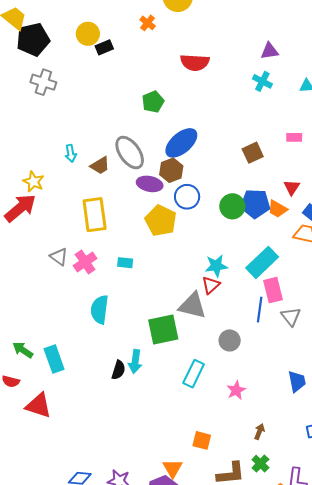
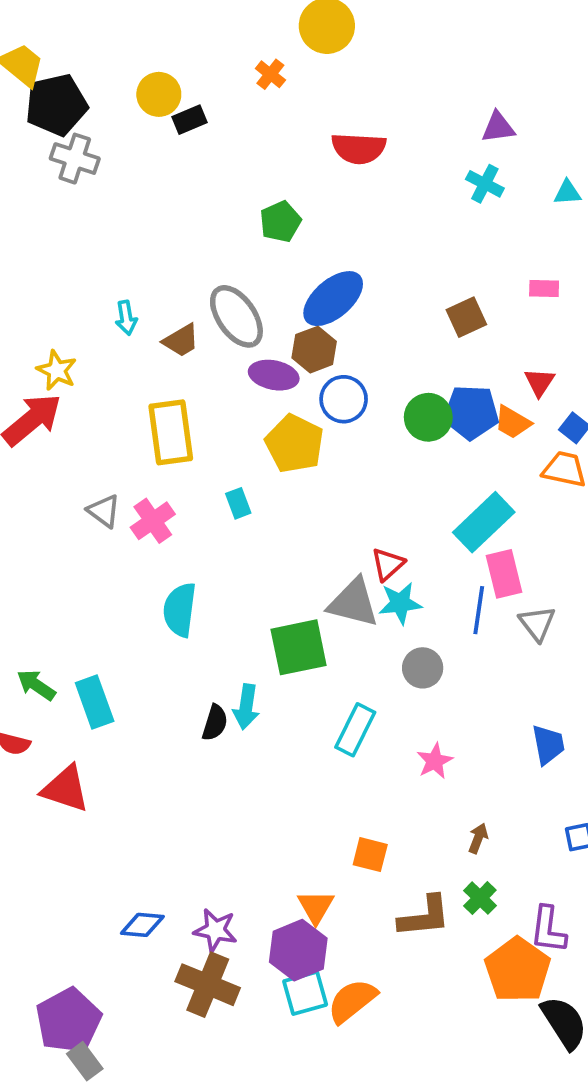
gray cross: (43, 82) -> (75, 159), moved
cyan rectangle: (125, 263) -> (238, 503), moved, turned 63
cyan star: (216, 266) -> (400, 603), moved

